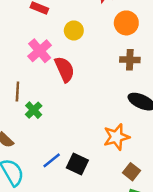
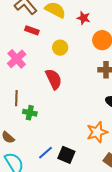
pink cross: (40, 51) -> (17, 59), moved
green cross: (34, 110) -> (30, 113), turned -32

